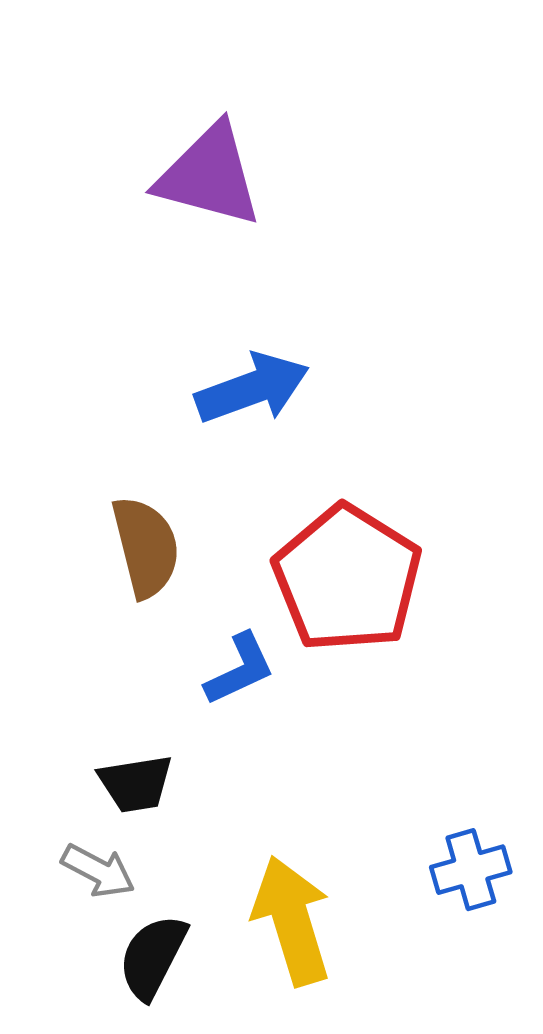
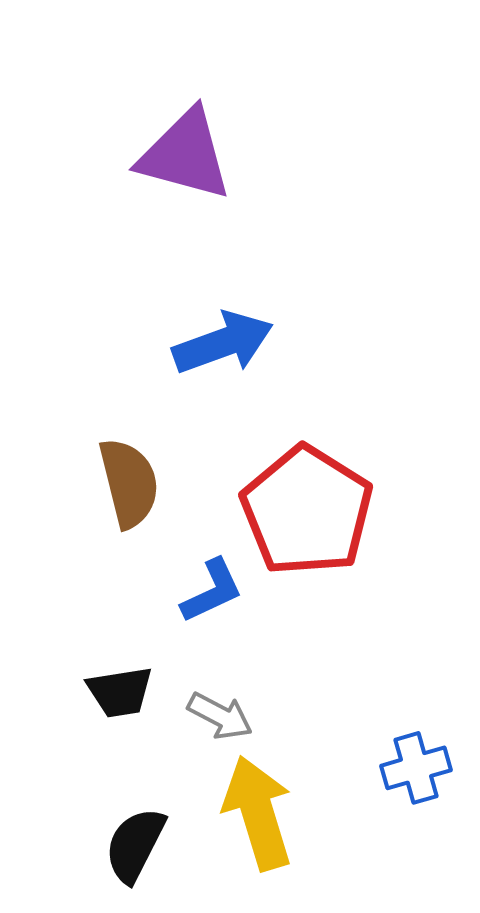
gray arrow: (98, 871) -> (220, 716), moved

